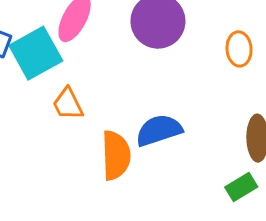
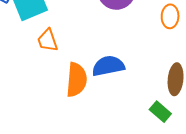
green rectangle: (241, 187) -> (160, 112), turned 65

